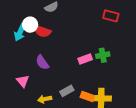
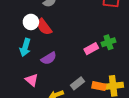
red semicircle: (42, 31) -> (44, 27), turned 42
cyan arrow: (20, 32) -> (25, 47), moved
purple semicircle: (42, 62) -> (49, 58), turned -77

